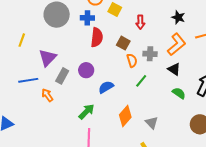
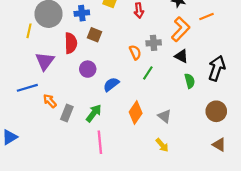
red semicircle: (97, 37) -> (71, 43), moved
yellow line: (22, 40) -> (29, 31), moved
brown square: (123, 43) -> (95, 35), moved
gray rectangle: (62, 76) -> (67, 113), moved
green semicircle: (179, 93) -> (190, 81), turned 48

